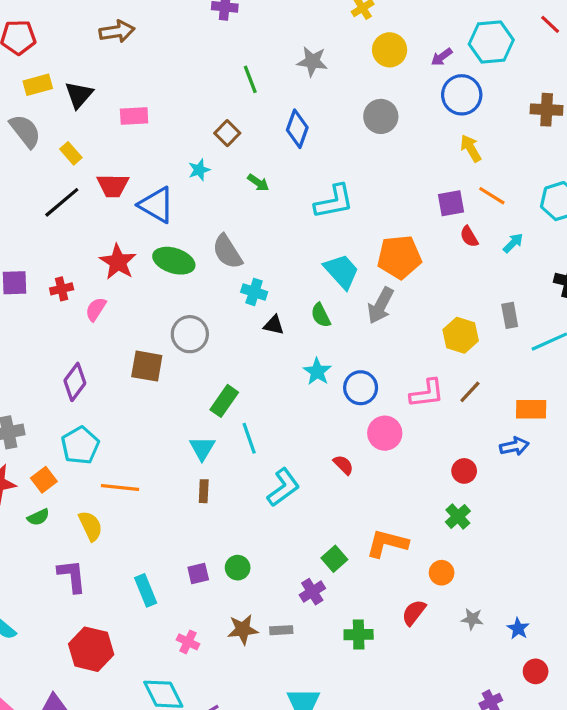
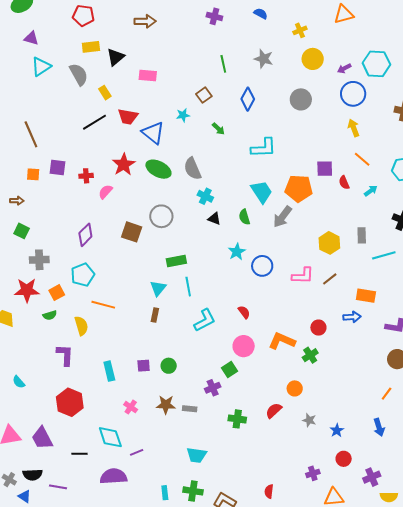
purple square: (451, 203) -> (325, 169), moved
green rectangle: (224, 401) -> (176, 261), turned 36
pink circle: (385, 433) -> (244, 346), moved
orange L-shape: (387, 543) -> (282, 341), moved

